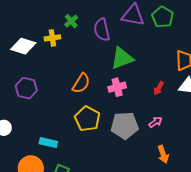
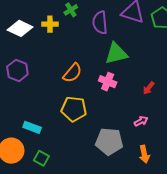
pink cross: (117, 87) -> (108, 82), turned 30
yellow pentagon: (87, 119) -> (74, 109), turned -30
gray pentagon: (125, 126) -> (109, 142), moved

